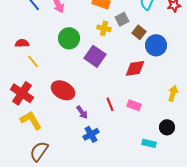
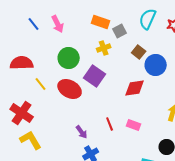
gray square: (122, 19) -> (120, 31), moved
yellow cross: (104, 28) -> (104, 48), turned -32
red semicircle: (22, 43) -> (22, 63), size x1.6
yellow line: (33, 61) -> (41, 84), moved
red ellipse: (63, 90) -> (70, 89), moved

